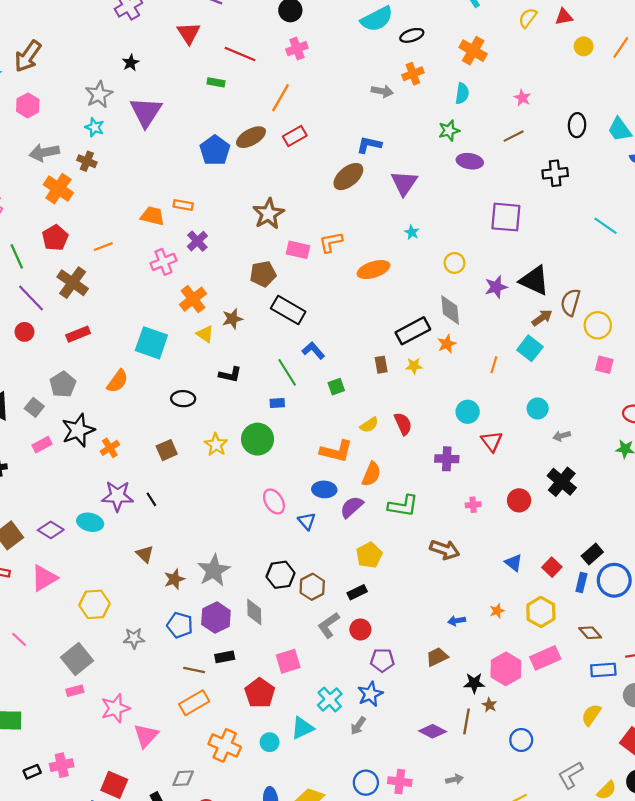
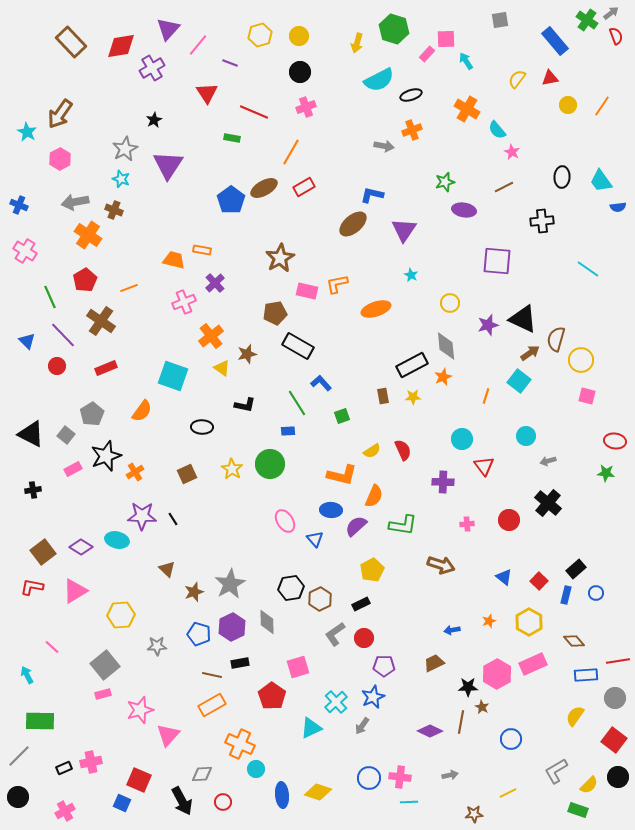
cyan semicircle: (462, 93) -> (497, 130), moved, turned 132
blue circle: (614, 580) -> (596, 593), size x0.5
cyan circle: (270, 742) -> (256, 769), moved

